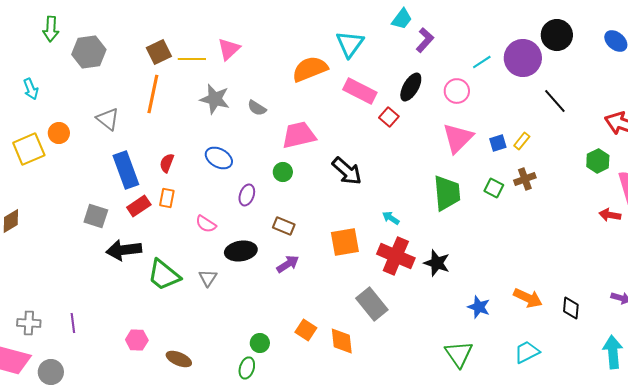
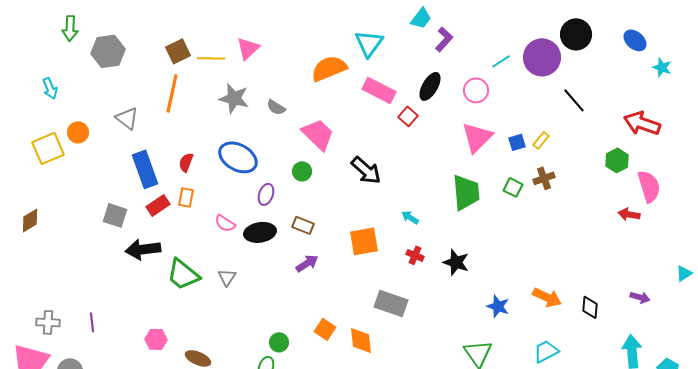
pink trapezoid: (299, 135) -> (318, 134), turned 57
blue ellipse: (219, 158) -> (238, 157), size x1.4
black ellipse: (241, 251) -> (260, 232), moved
red cross: (396, 256) -> (415, 255), size x0.5
gray rectangle: (372, 304) -> (391, 303), turned -32

